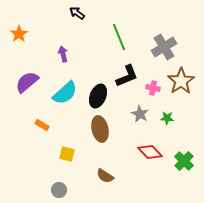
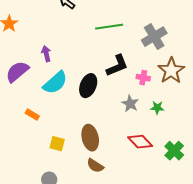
green line: (119, 37) -> (109, 27), turned -76
purple arrow: (63, 54) -> (46, 54), moved
brown ellipse: (100, 129) -> (90, 138), moved

